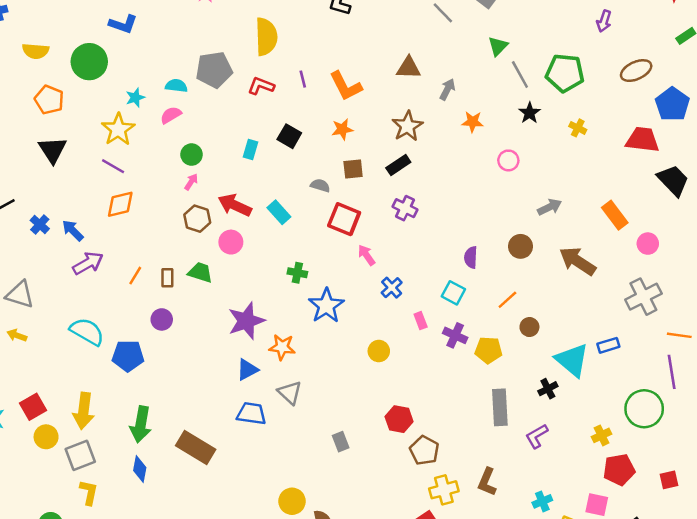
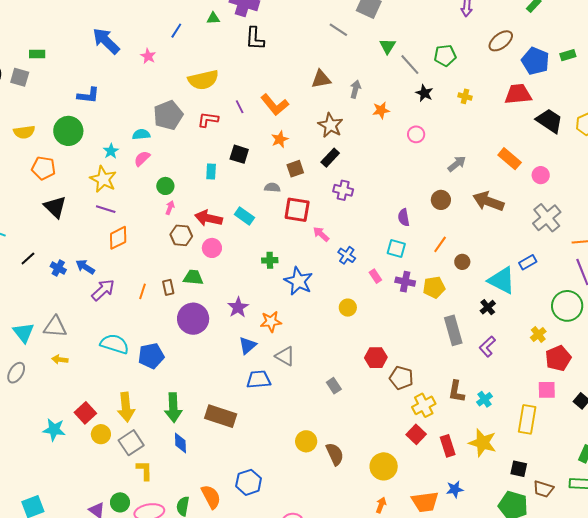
yellow semicircle: (266, 37) -> (203, 80), turned 92
green pentagon: (565, 73) -> (445, 55), size x0.7
purple circle: (162, 319) -> (193, 319), moved, size x1.8
purple star: (246, 321) -> (238, 307), size x0.7
cyan cross: (542, 501) -> (484, 399), moved

